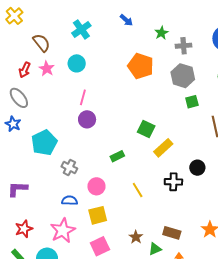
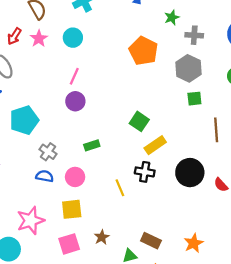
green rectangle: (117, 156) -> (92, 145), moved
black circle: (197, 168) -> (190, 173), size x1.6
black cross: (173, 182) -> (145, 172), moved
blue semicircle: (70, 201) -> (45, 176), moved
brown star: (136, 237) -> (102, 237), moved

